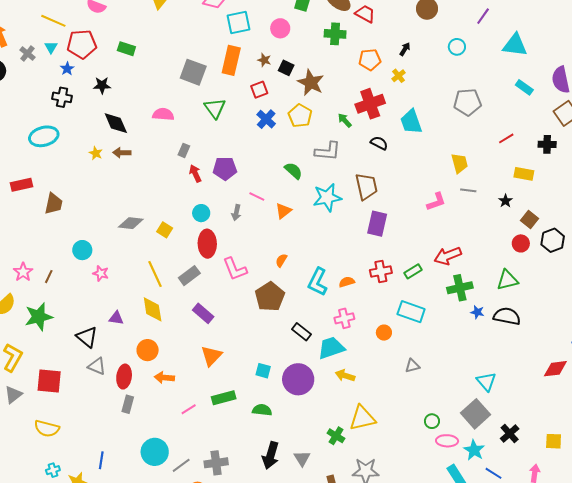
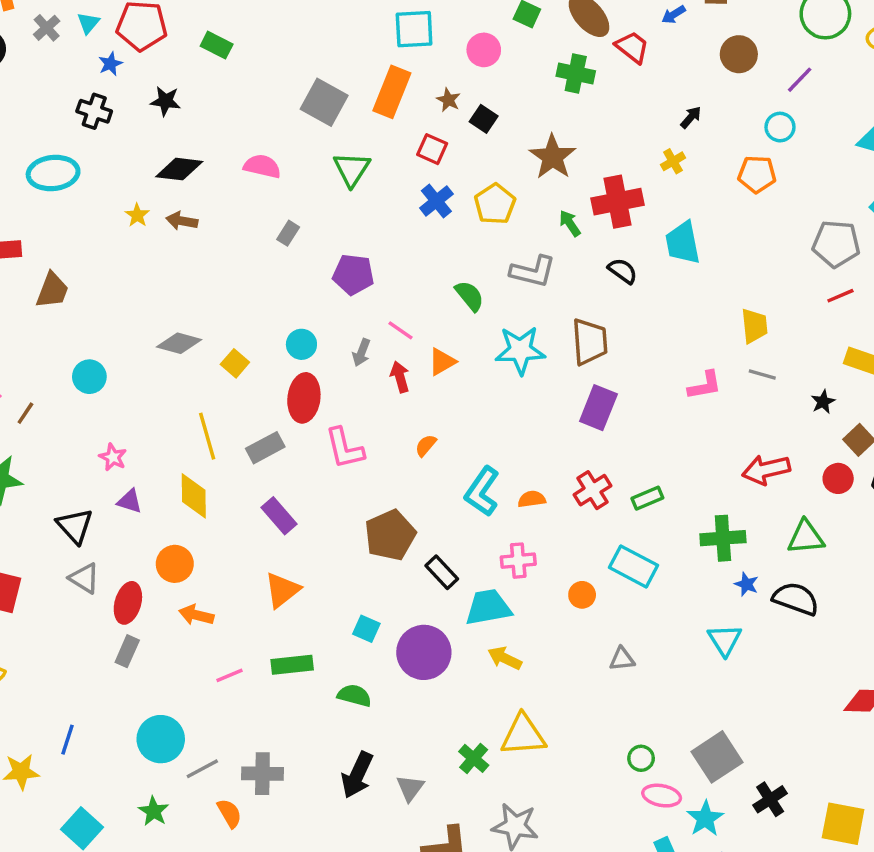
purple line: (483, 16) -> (800, 80), moved
orange pentagon: (370, 60) -> (757, 174), moved
brown star: (311, 83) -> (552, 157), moved
red square: (259, 90) -> (432, 149), turned 36
gray pentagon: (467, 102) -> (836, 244), moved
black diamond: (116, 123) -> (179, 169), turned -68
red arrow: (195, 173) -> (400, 377), moved
red arrow: (448, 256) -> (766, 470), moved
red cross: (381, 272) -> (593, 490), turned -30
pink star: (101, 273) -> (113, 457), moved
brown pentagon: (270, 297) -> (390, 535), moved
cyan triangle: (486, 382) -> (725, 640), moved
yellow square: (554, 441) -> (843, 824), size x1.5

